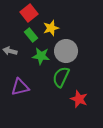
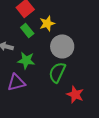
green star: (41, 56) -> (26, 60), moved

